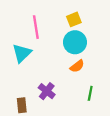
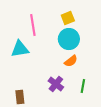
cyan triangle: (22, 53) -> (20, 49), turned 36
purple cross: (47, 91) -> (56, 84), moved

